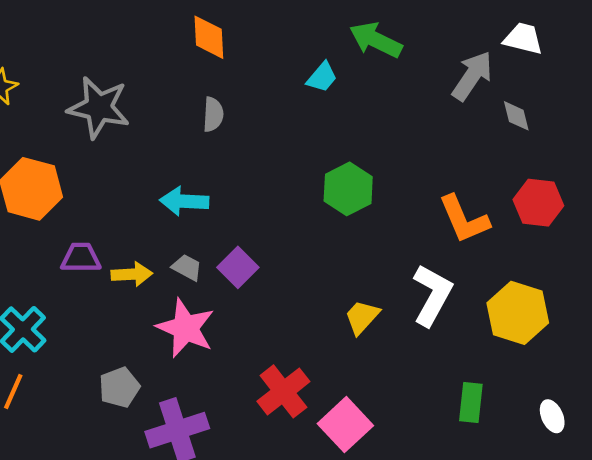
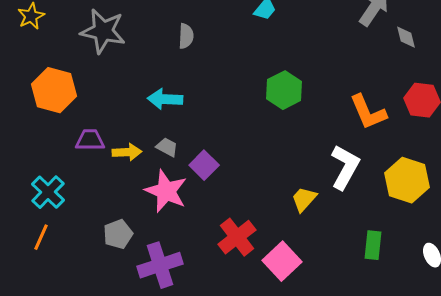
purple square: (238, 267) -> (204, 165), moved
yellow trapezoid: (362, 317) -> (304, 199), moved

